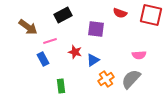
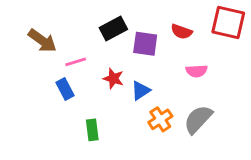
red semicircle: (120, 13) -> (181, 32), moved
black rectangle: (63, 15) -> (113, 29), moved
pink semicircle: (139, 55) -> (197, 71), moved

